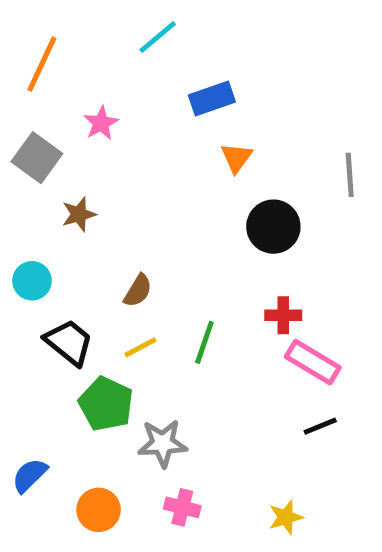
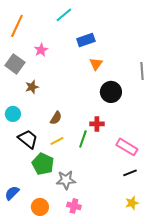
red cross: (283, 315) -> (97, 124), moved
yellow star: (286, 517) -> (132, 203), moved

